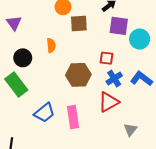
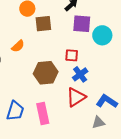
orange semicircle: (51, 45) -> (18, 46), turned 56
blue L-shape: (141, 79) -> (107, 101), moved
blue trapezoid: (44, 113) -> (15, 111), turned -30
gray triangle: (130, 130) -> (98, 123), turned 40

